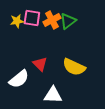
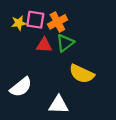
green triangle: (68, 21) -> (65, 43), moved
red triangle: (40, 64) -> (44, 45), moved, turned -42

